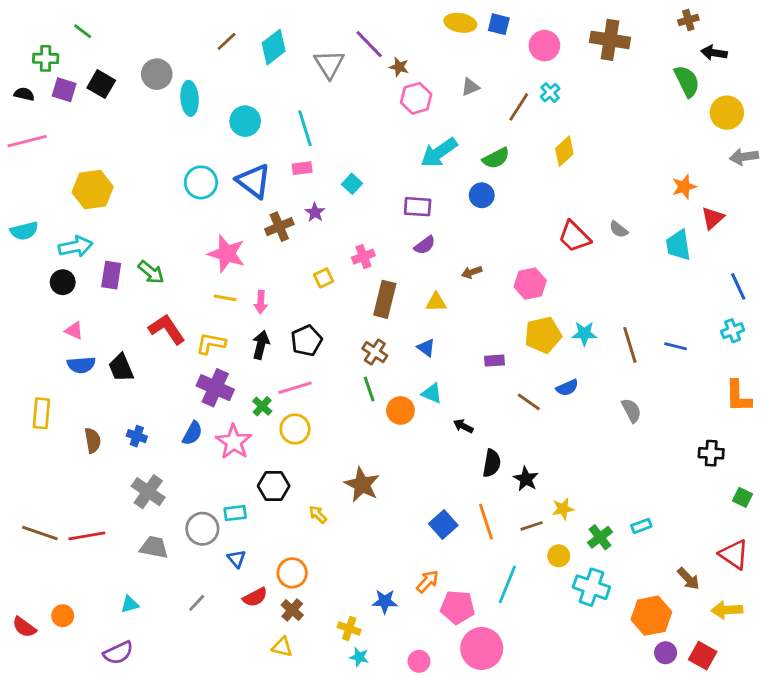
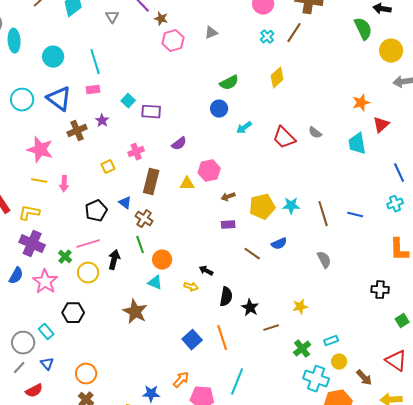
gray triangle: (329, 64) -> (112, 17), size x0.6
brown line: (519, 107) -> (294, 33), moved
cyan arrow: (439, 152) -> (244, 128), moved, size x0.6
purple rectangle: (418, 207) -> (151, 112), moved
brown arrow: (472, 272) -> (228, 197), moved
pink hexagon: (530, 284) -> (209, 171), moved
black arrow: (261, 345) -> (114, 260), moved
blue triangle: (426, 348) -> (125, 203), moved
cyan triangle: (432, 393) -> (155, 283), moved
green square: (743, 497) -> (402, 321), turned 32
yellow star: (563, 509) -> (300, 307), moved
cyan rectangle: (235, 513) -> (46, 332), turned 56
yellow arrow: (318, 514) -> (191, 287), moved, turned 152
brown line: (532, 526) -> (271, 328), moved
yellow circle: (559, 556) -> (339, 362), moved
cyan cross: (591, 587) -> (316, 379), moved
red semicircle: (255, 597) -> (34, 391), moved
gray line: (197, 603) -> (19, 368), moved

